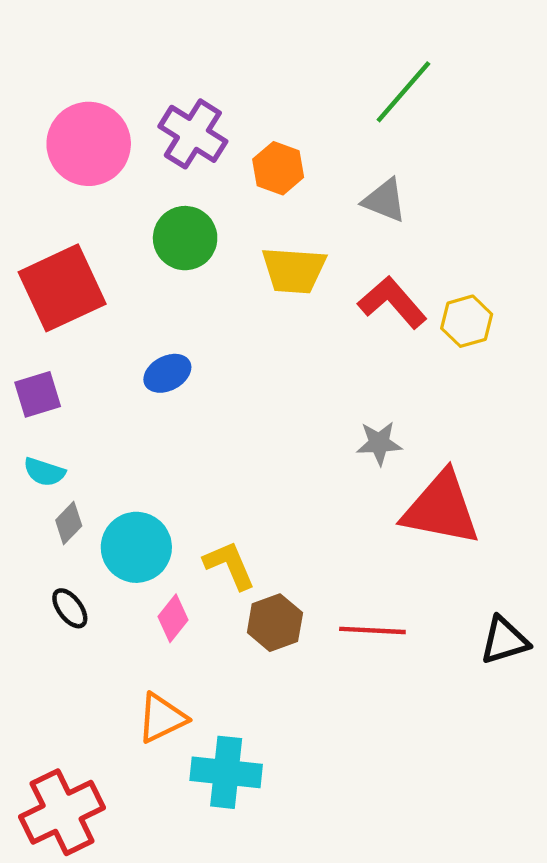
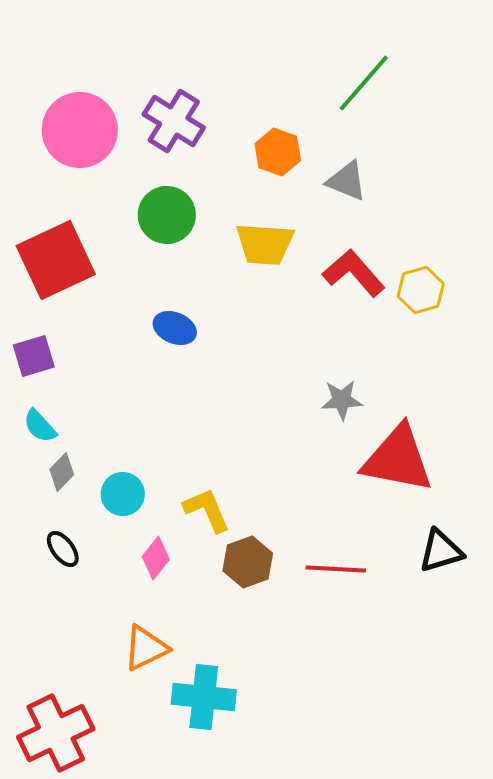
orange hexagon: (278, 168) -> (278, 152), moved
blue ellipse: (167, 373) -> (175, 328), moved, turned 51
cyan semicircle: (44, 472) -> (40, 426), turned 30
cyan circle: (136, 547) -> (123, 494), size x0.7
black triangle: (504, 640) -> (441, 551), moved

